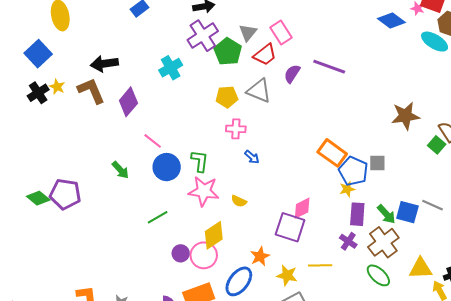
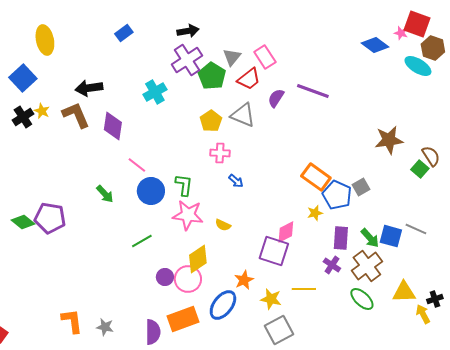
yellow pentagon: (227, 97) -> (211, 121), turned -30
purple diamond: (128, 102) -> (113, 126), turned -32
gray square: (377, 163) -> (361, 187), turned -30
yellow star: (347, 189) -> (315, 213), moved

